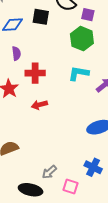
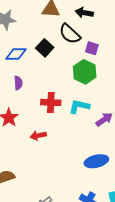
black square: (41, 17) -> (45, 48), turned 30
red cross: (35, 73) -> (51, 102), moved

